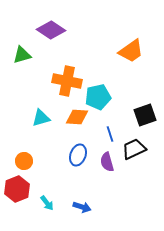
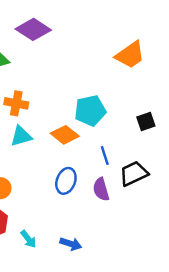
orange cross: (67, 81) -> (16, 103), moved, size x0.7
black square: (145, 115) -> (146, 122), moved, size x0.7
orange diamond: (77, 117) -> (65, 135), turned 35

